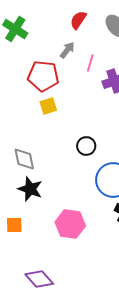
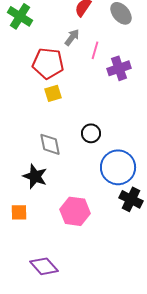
gray diamond: (24, 159) -> (50, 144), moved

